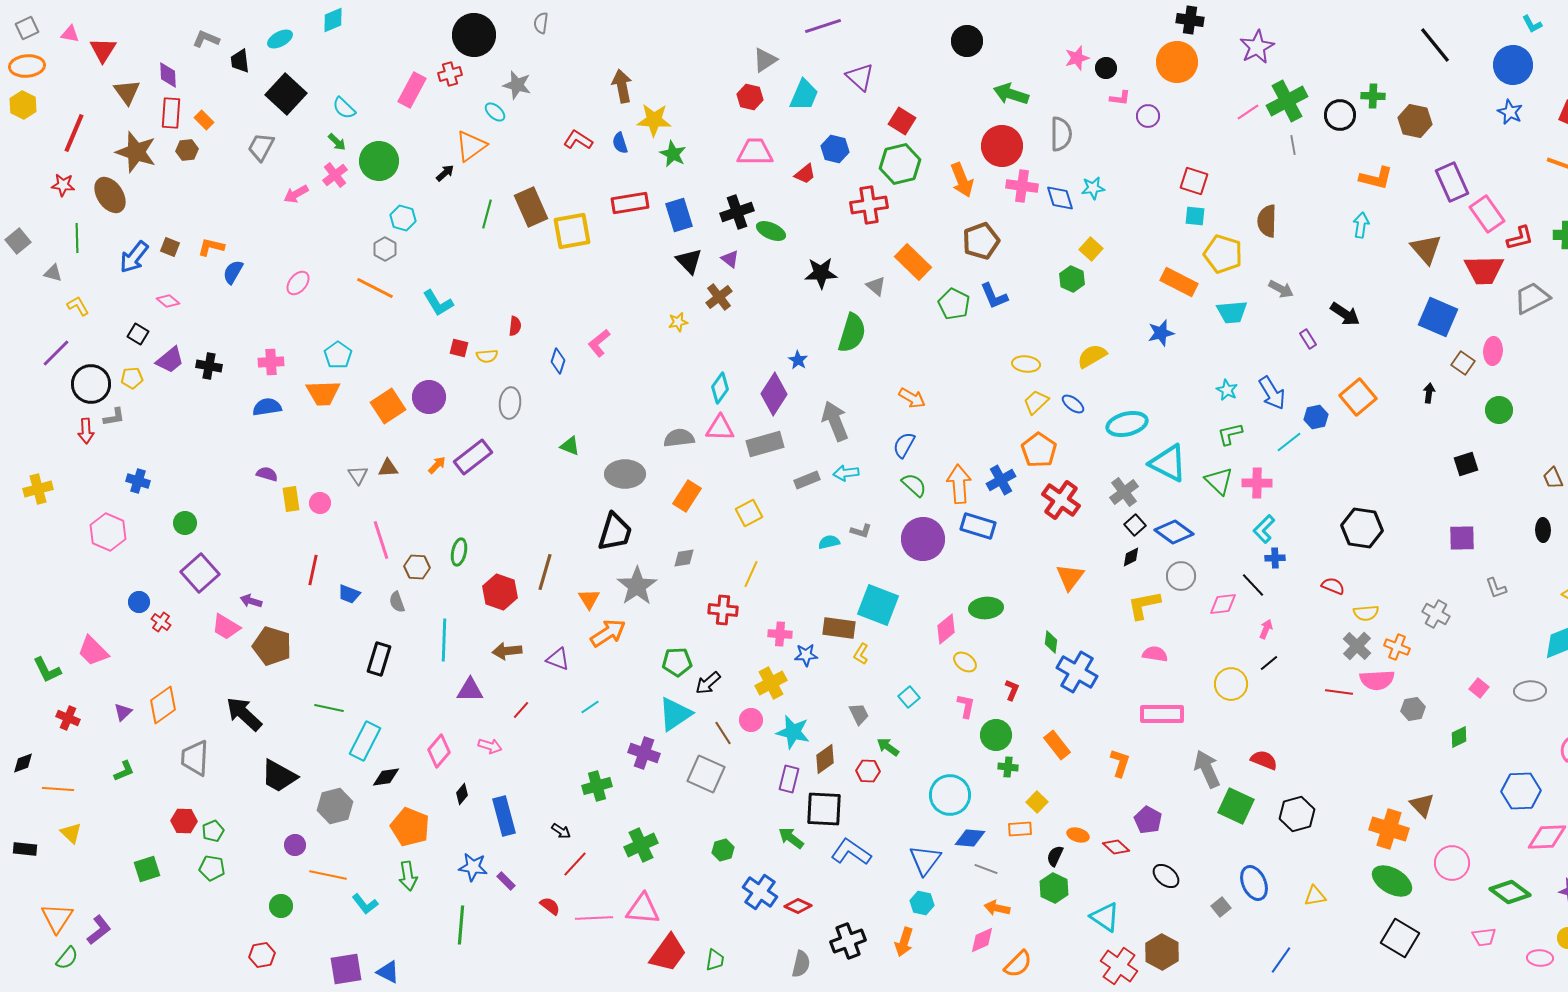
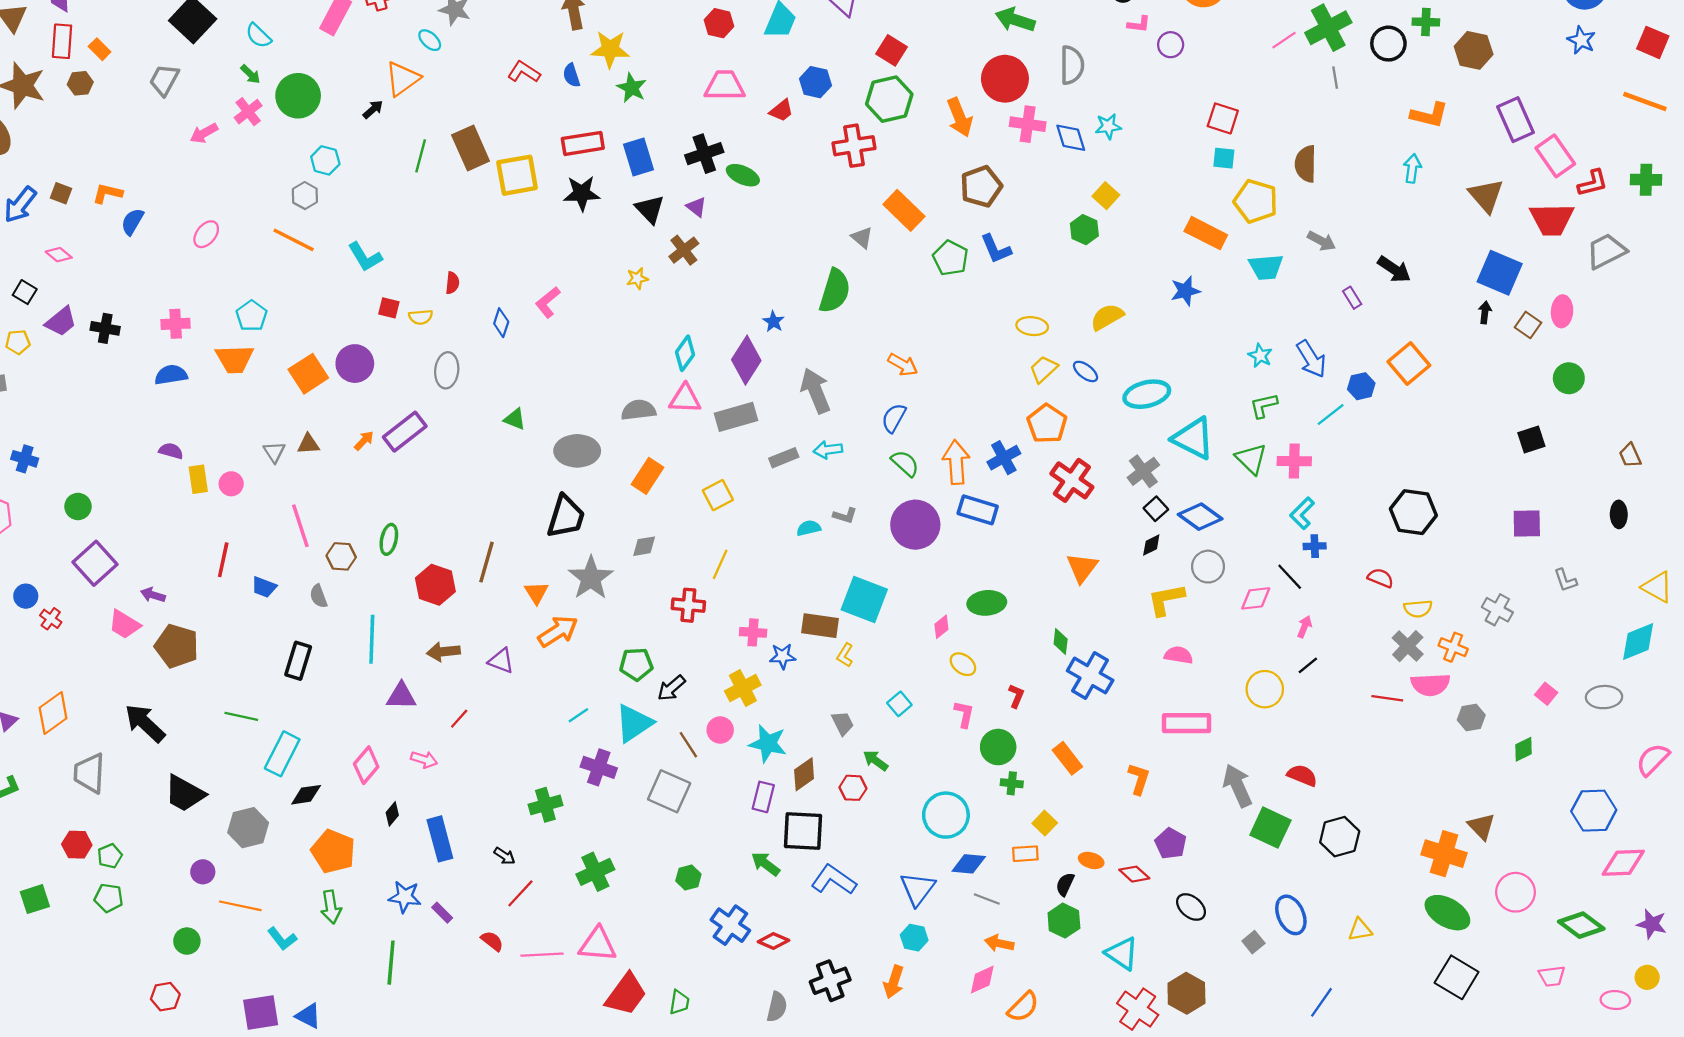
black star: (821, 273) -> (582, 193), moved
black arrow: (1429, 393) -> (1485, 312), moved
pink diamond: (946, 629) -> (941, 627), size x0.7
cyan line: (590, 707) -> (578, 715), moved

